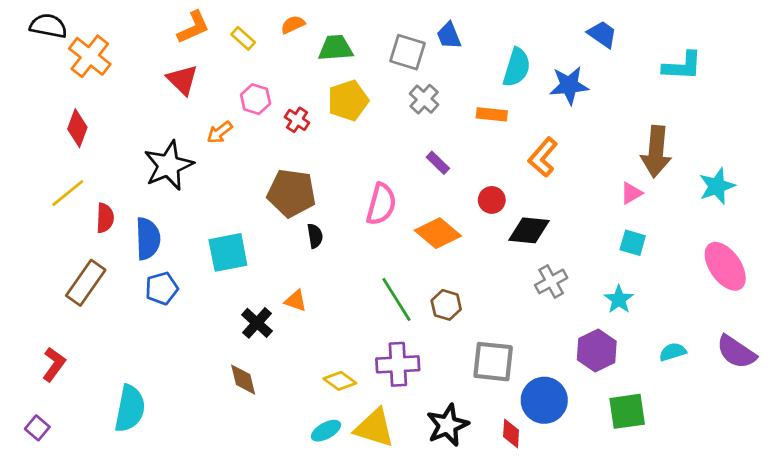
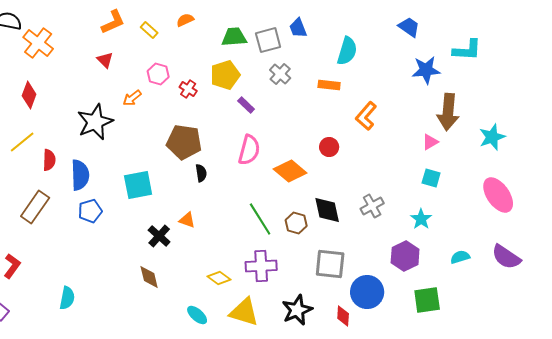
green trapezoid: (336, 48) -> (234, 37), moved
gray square: (407, 52) -> (268, 40), turned -32
red triangle: (182, 80) -> (105, 60), size x0.7
blue star: (569, 85) -> (426, 70), moved
purple rectangle: (438, 163) -> (246, 105), moved
black diamond: (529, 230) -> (327, 210), moved, turned 72
cyan semicircle: (130, 409) -> (67, 298), size x0.7
cyan ellipse: (326, 431) -> (197, 315), moved, turned 70

